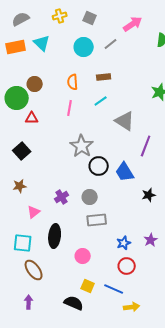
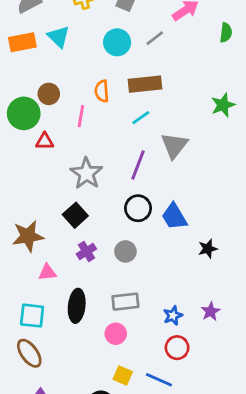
brown rectangle: (104, 77) -> (145, 84), size x1.6
pink line: (70, 108) -> (81, 116), moved
gray triangle: (125, 121) -> (174, 145), turned 35
gray star: (82, 146) -> (86, 173), moved
purple line: (146, 146) -> (138, 165), moved
black square: (22, 151) -> (75, 215), moved
brown star: (20, 186) -> (28, 236), size x1.6
pink triangle: (34, 212) -> (47, 272), turned 32
gray rectangle: (97, 220) -> (125, 302), moved
brown ellipse: (34, 270) -> (29, 353), moved

